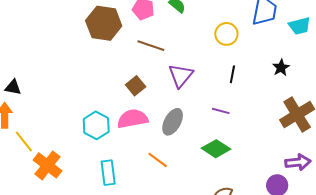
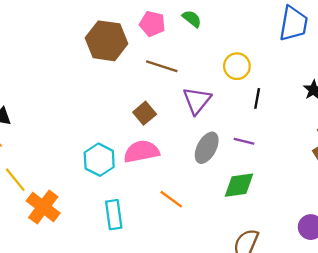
yellow circle: (226, 34) -> (237, 66), moved
gray ellipse: (173, 122) -> (207, 148), moved
green diamond: (216, 149) -> (239, 185), turned -40

